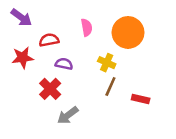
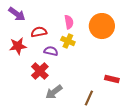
yellow cross: (107, 63) -> (68, 41), moved
brown line: (110, 86) -> (89, 98), moved

